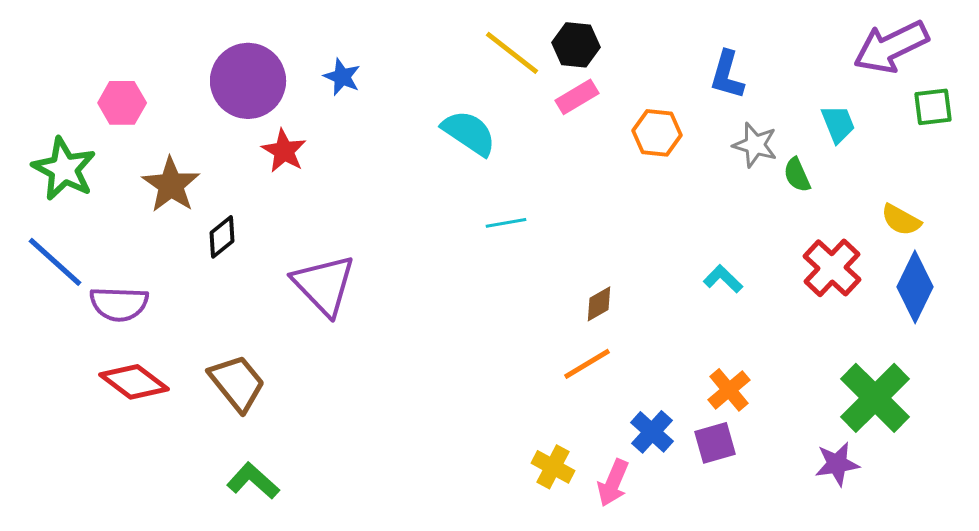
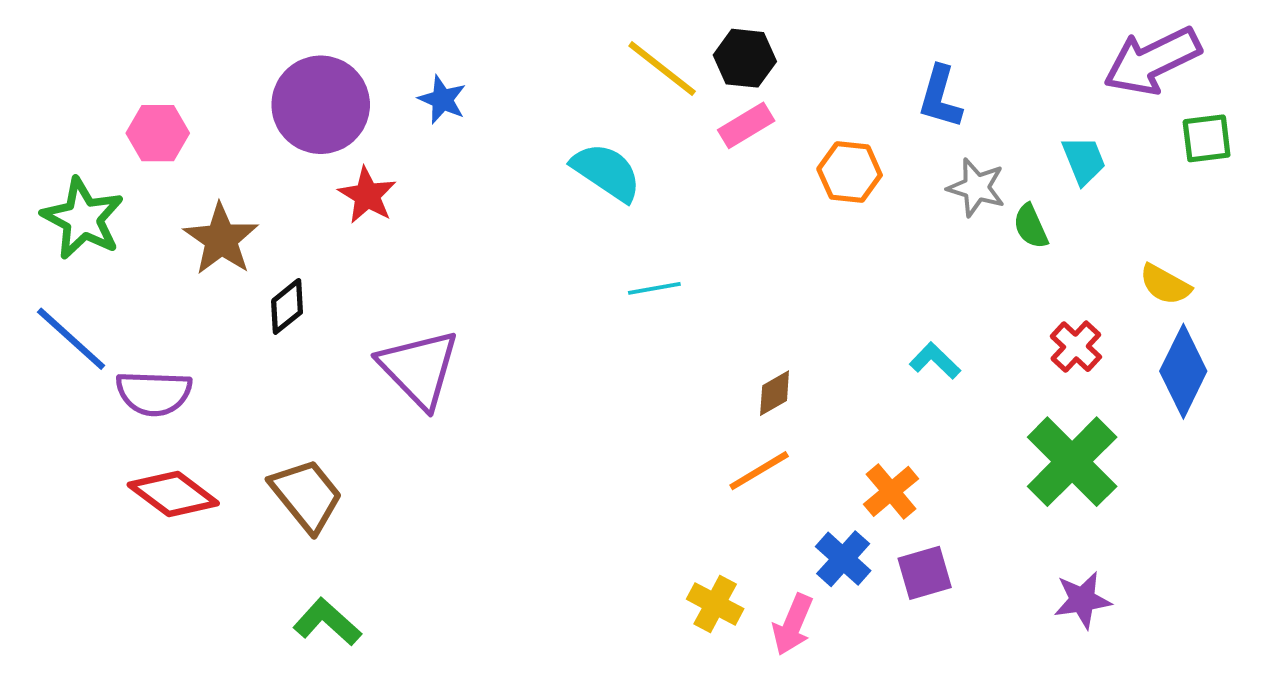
red cross: (832, 268) -> (1076, 347), size x0.7
orange cross: (729, 390) -> (891, 491), moved
green cross: (875, 398) -> (1072, 462), moved

